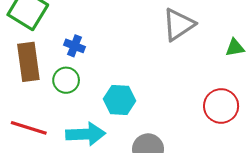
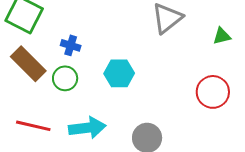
brown rectangle: (28, 62) -> (28, 64), turned -33
cyan hexagon: (120, 100) -> (119, 73), moved

